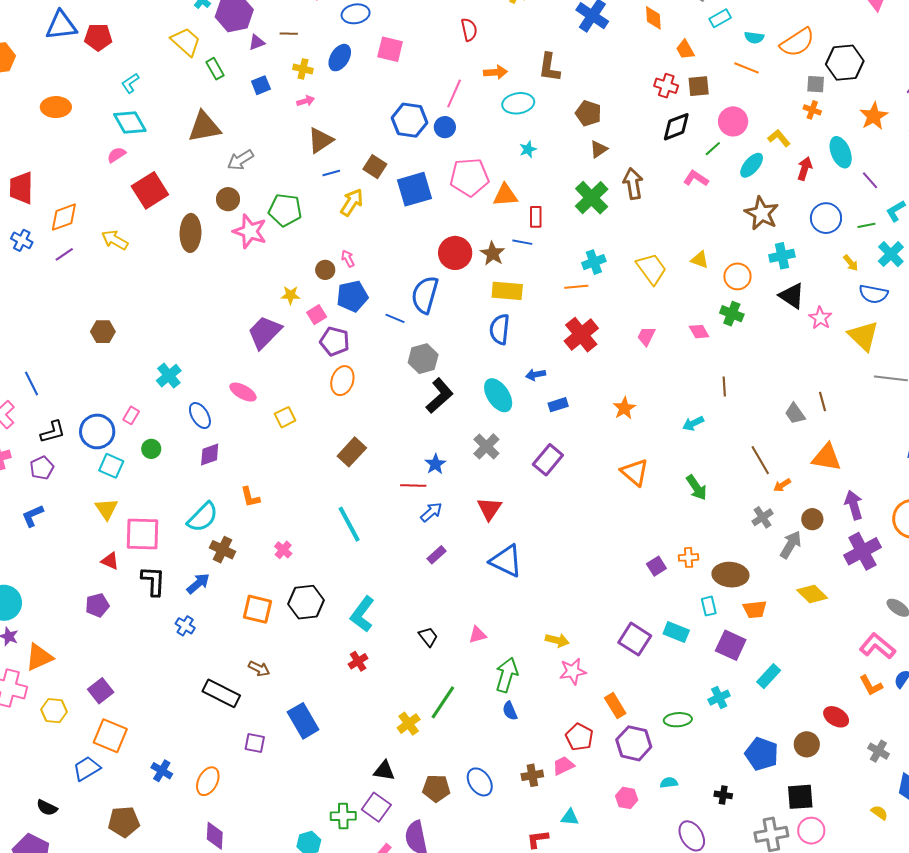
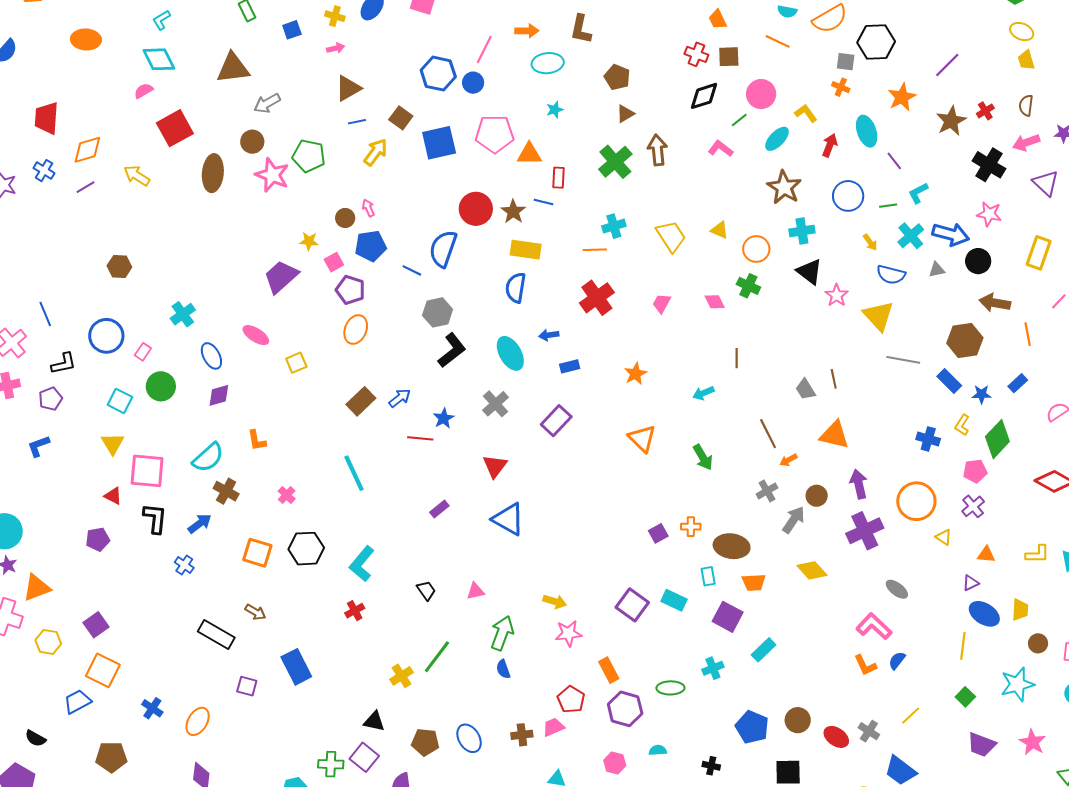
blue circle: (97, 431) -> (106, 336), moved
green circle: (151, 449) -> (161, 386), size x1.5
blue arrow: (431, 512) -> (400, 398), moved
red ellipse: (836, 717) -> (836, 737), moved

